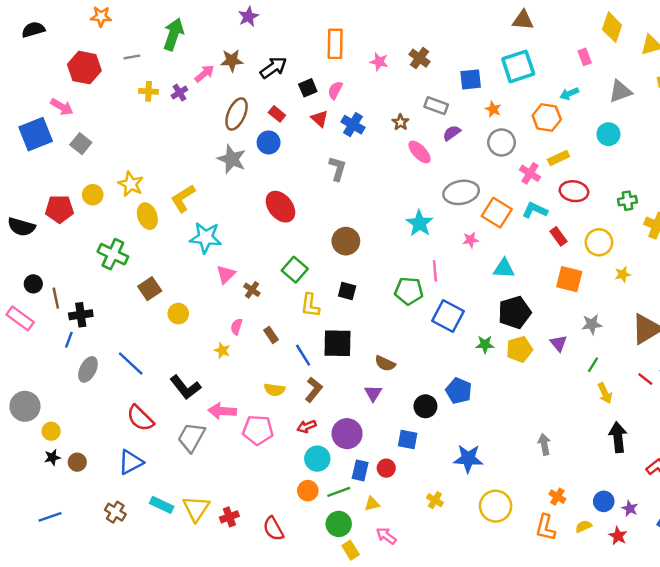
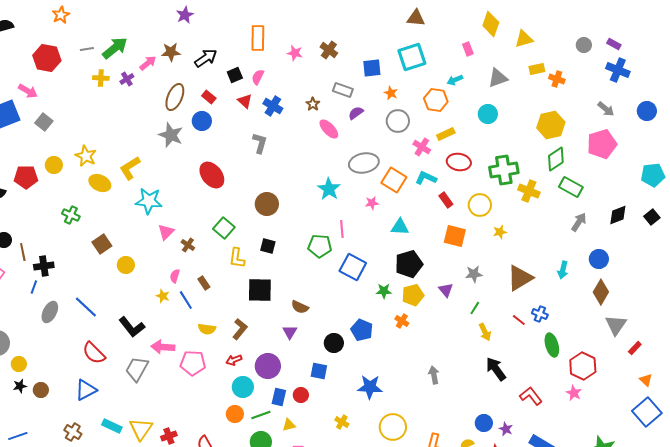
orange star: (101, 16) -> (61, 15), turned -30
green arrow: (174, 34) -> (115, 48), moved, turned 32
green cross: (627, 201) -> (504, 170), size x1.8
yellow ellipse: (147, 216) -> (100, 183), turned -45
green cross: (113, 254) -> (71, 215), size x0.7
blue line: (303, 355) -> (186, 300), moved
black arrow: (618, 437) -> (496, 369), turned -30
orange cross: (557, 497) -> (402, 321), moved

